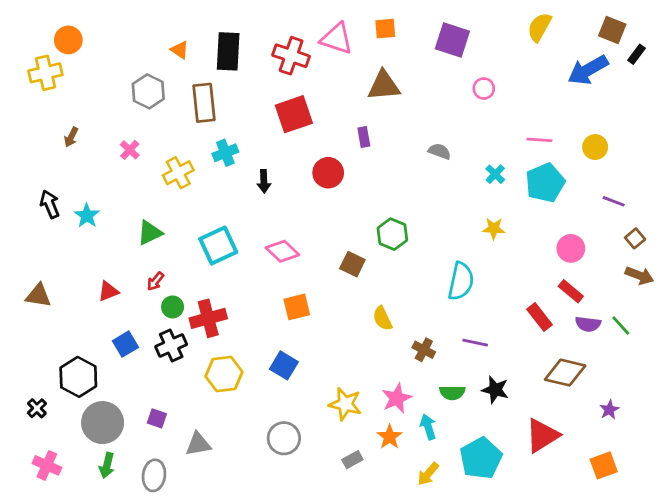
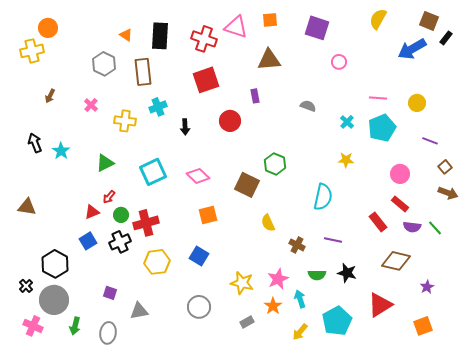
yellow cross: (178, 173) -> (125, 121), turned 35
brown square: (352, 264) -> (247, 185), size x1.4
red triangle: (108, 291) -> (92, 212), moved
gray circle: (103, 423) -> (54, 300), moved

